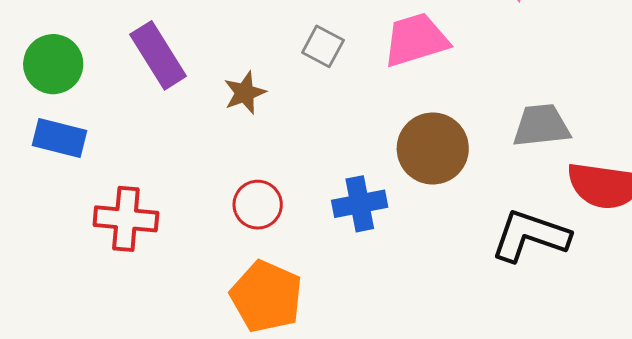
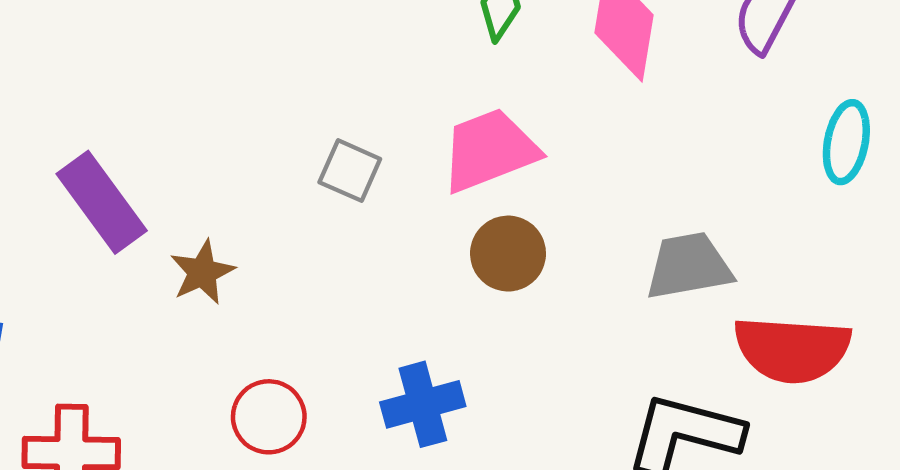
brown star: (245, 93) -> (202, 272), moved
brown circle: (433, 149) -> (508, 254), moved, size x0.7

